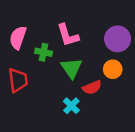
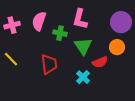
pink L-shape: (68, 35) -> (80, 19), turned 30
red trapezoid: (18, 80) -> (49, 64), moved

